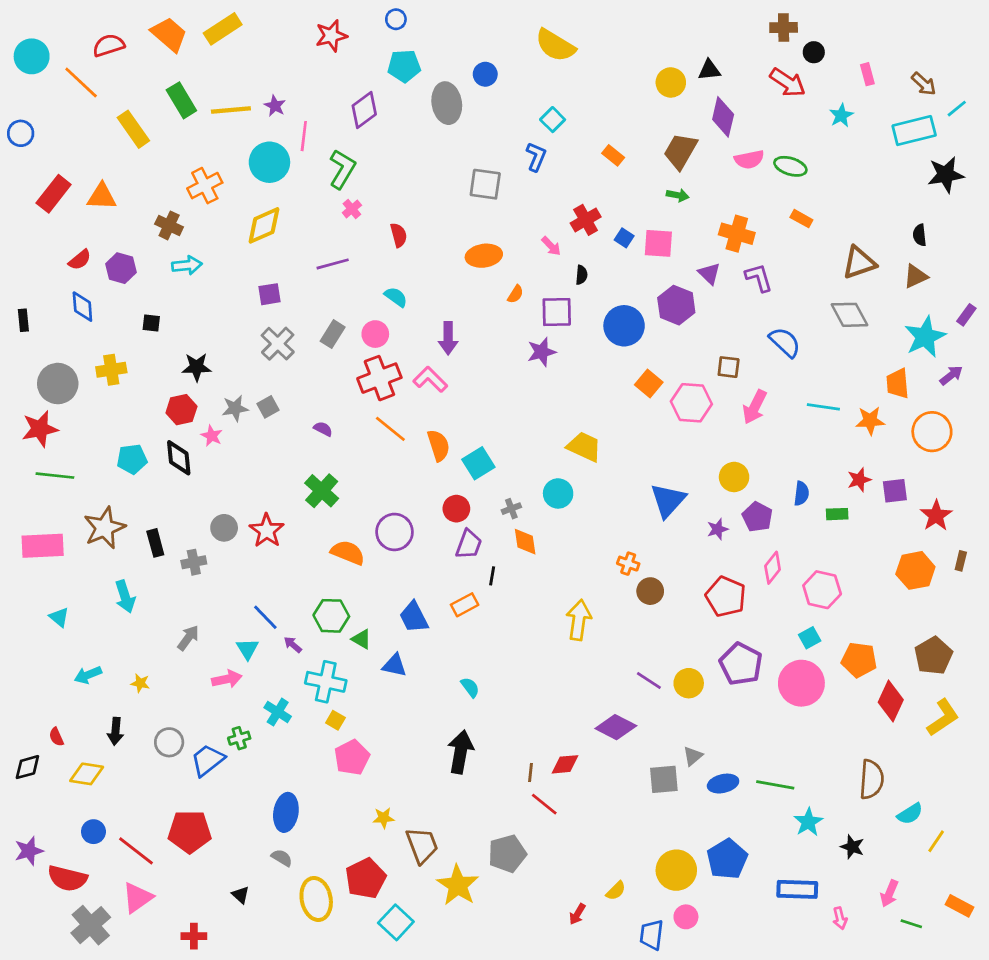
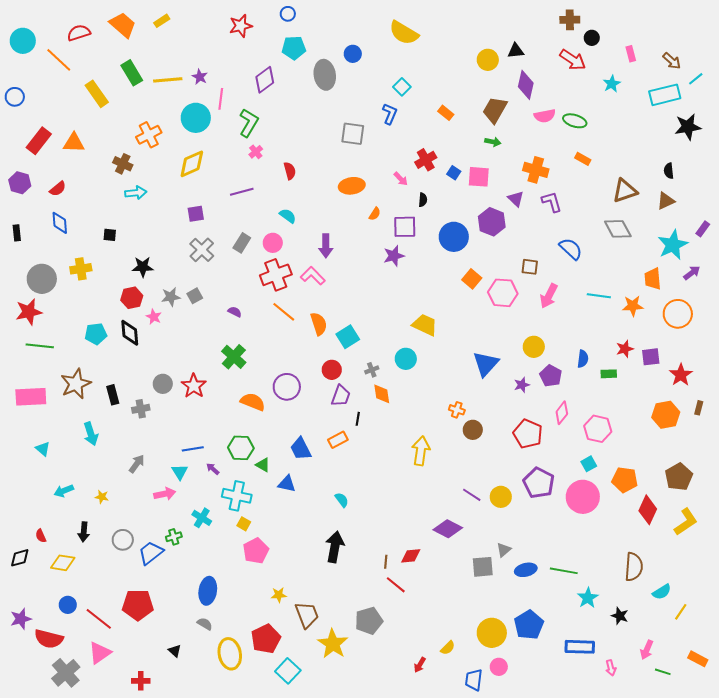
yellow rectangle: (223, 29) -> (162, 21), size x0.6
purple hexagon: (121, 268) -> (20, 183), moved
blue line: (265, 617) -> (193, 449), turned -55

